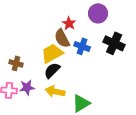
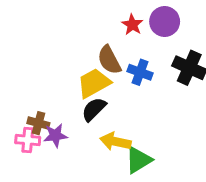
red star: (69, 23) -> (132, 25), moved
brown cross: (16, 63) -> (38, 123), moved
yellow arrow: (55, 91) -> (115, 142), moved

